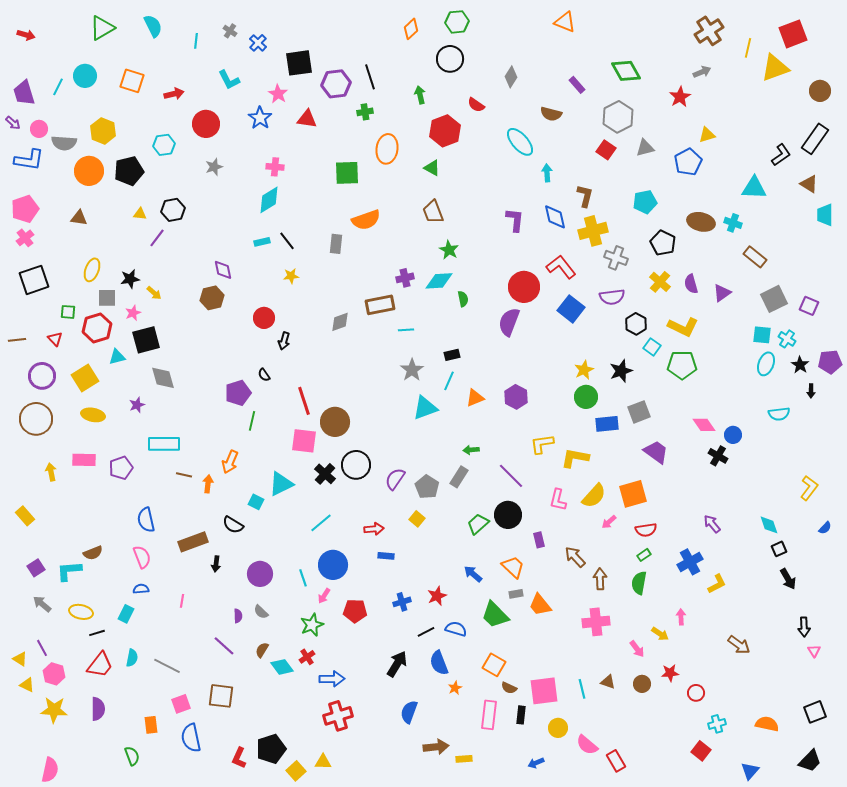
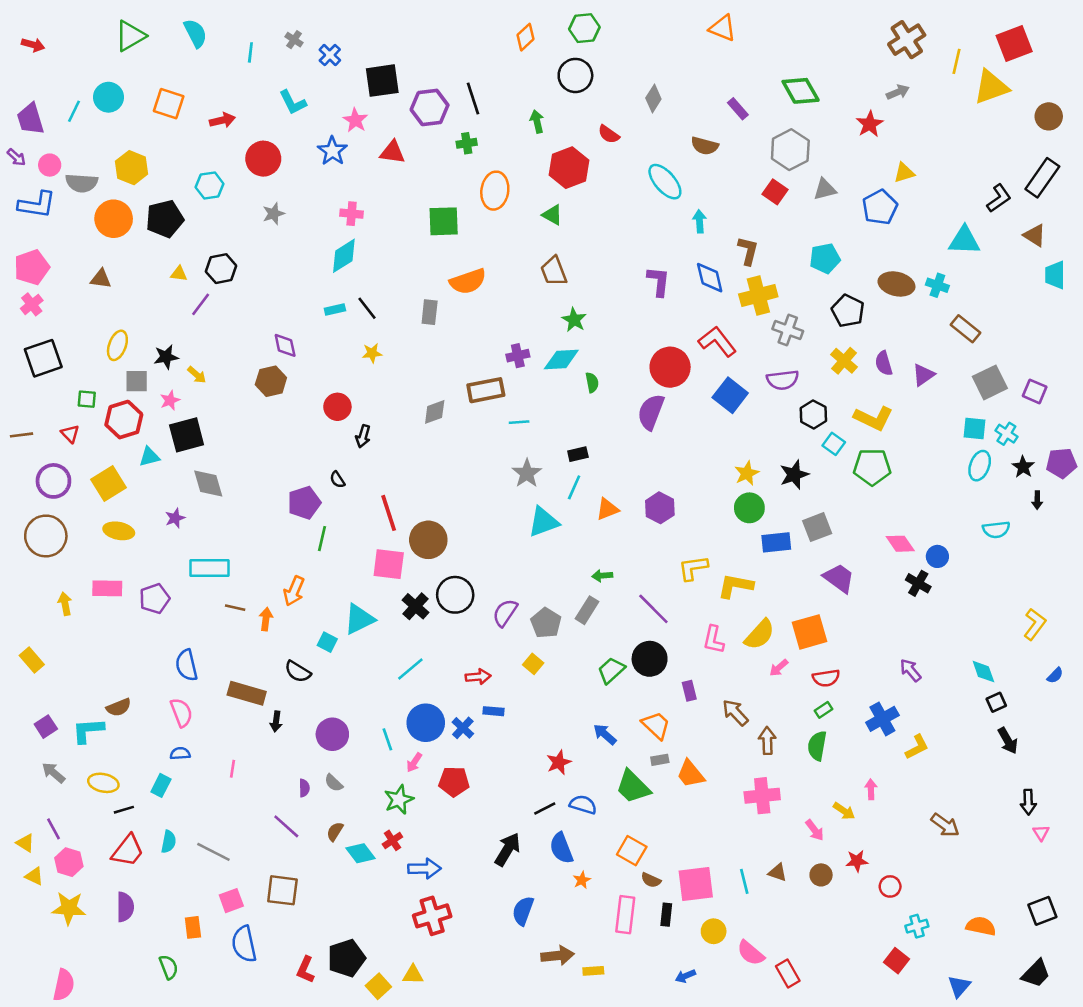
brown rectangle: (193, 542) -> (247, 693), turned 36
blue cross: (402, 602) -> (463, 728), moved, turned -30

